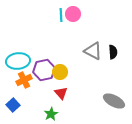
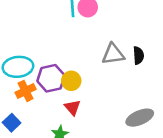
gray triangle: (93, 51) -> (113, 54), turned -36
gray ellipse: (114, 101) -> (140, 118), turned -50

